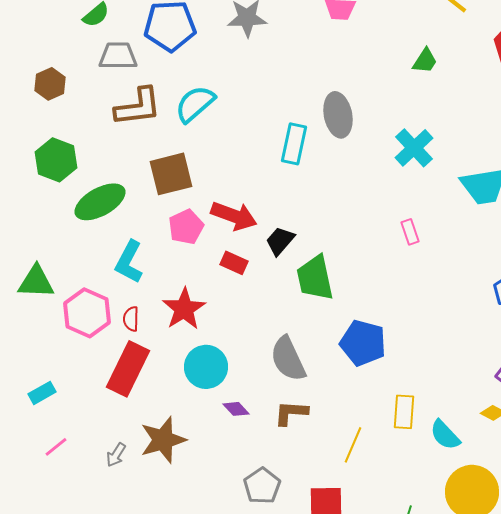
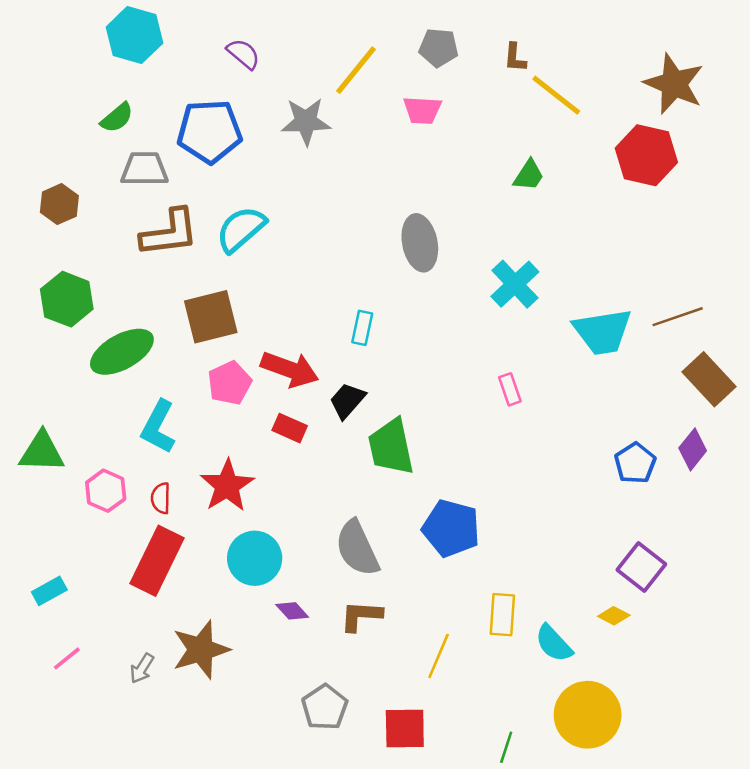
cyan rectangle: (294, 144) -> (362, 328), moved, size x0.7
pink hexagon: (87, 313) -> (106, 491), size x0.7

